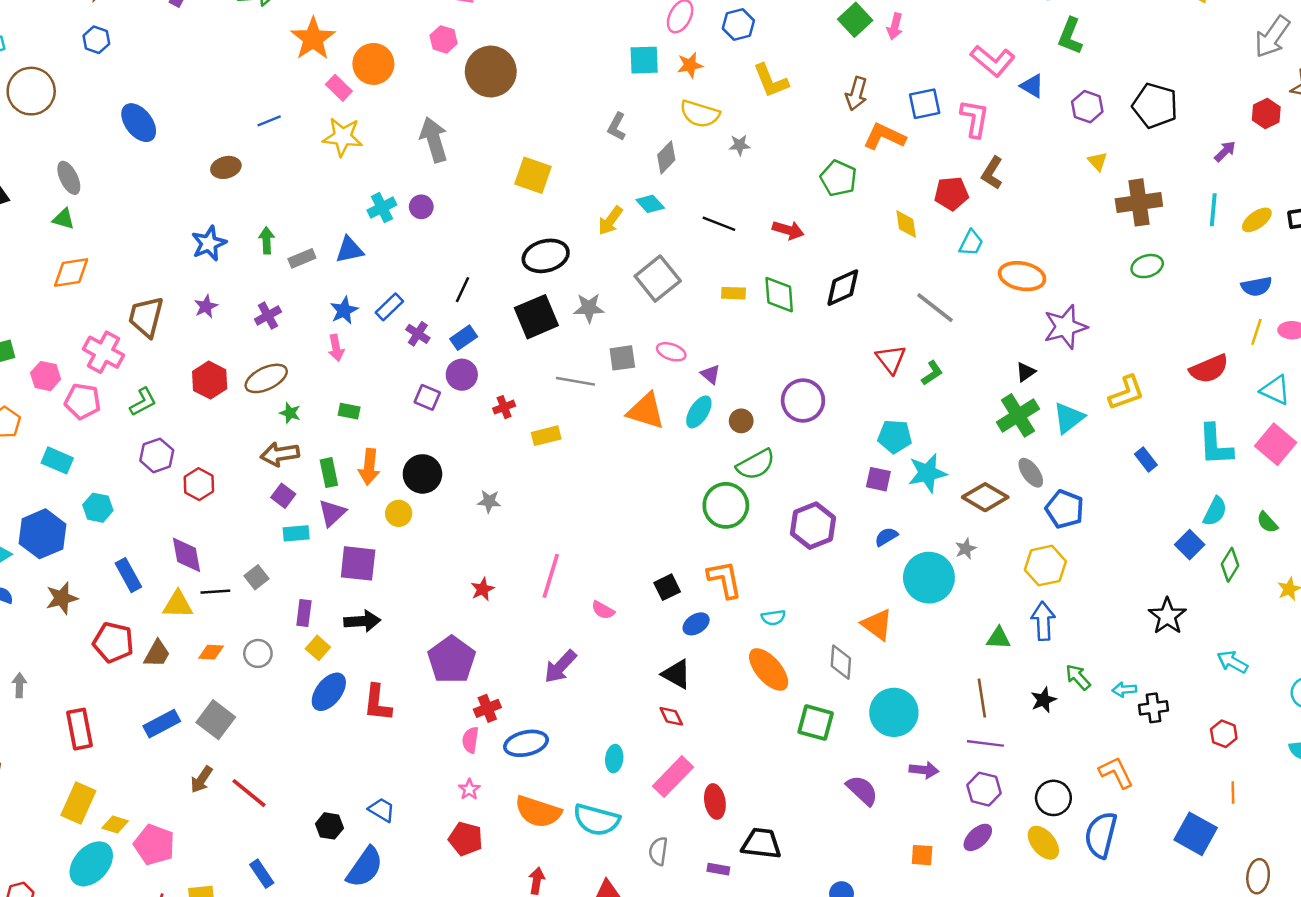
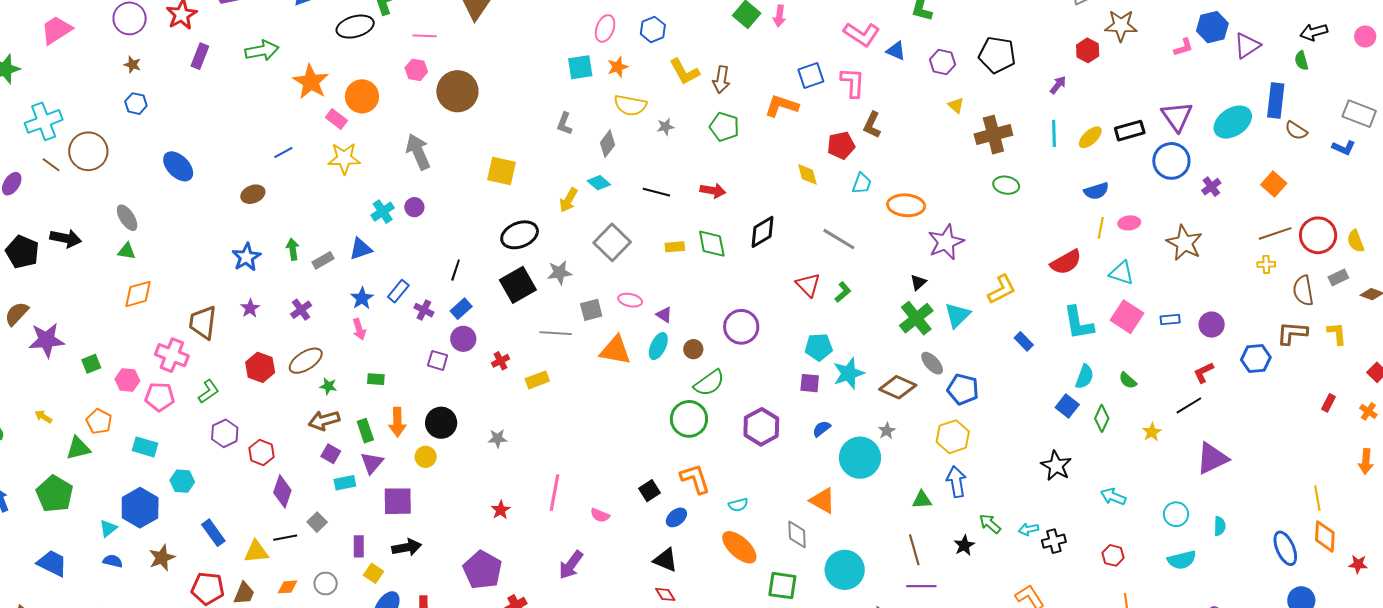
brown arrow: (856, 94) -> (721, 80), moved
green pentagon: (839, 178) -> (724, 127), moved
green ellipse: (1147, 266) -> (1006, 185), turned 35
purple diamond: (186, 555) -> (282, 491), moved, turned 36

